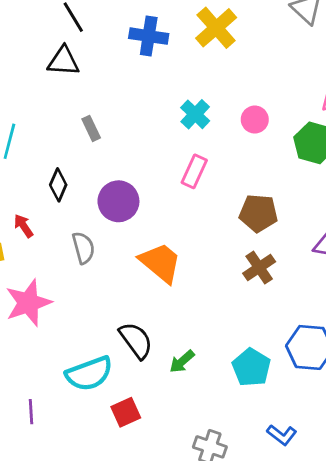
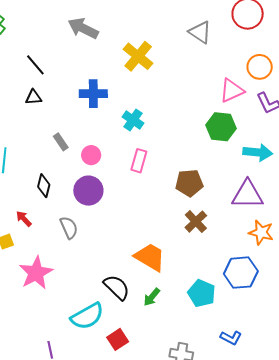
blue cross: (149, 36) -> (93, 94), moved
black triangle: (63, 61) -> (33, 97), size x0.7
pink circle: (255, 120) -> (91, 155), moved
orange trapezoid: (160, 263) -> (150, 257), moved

